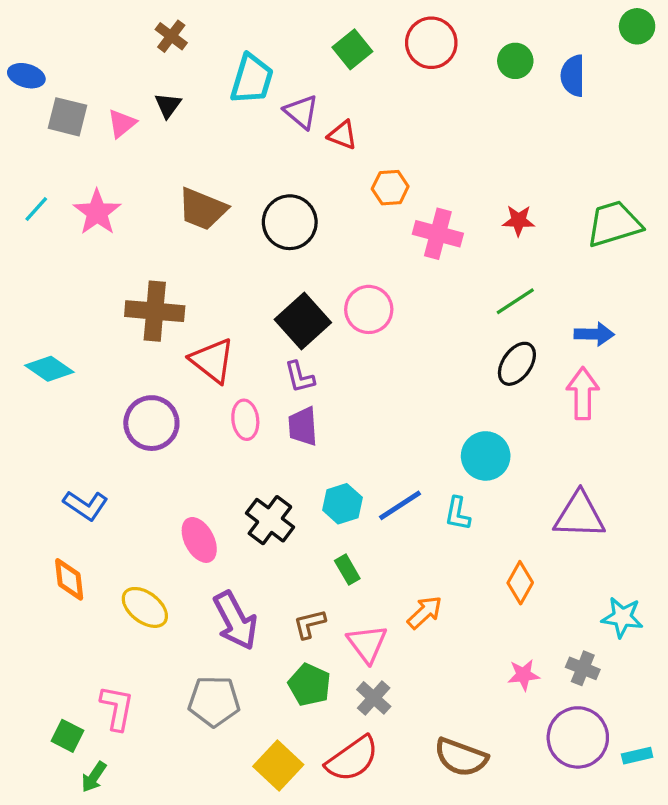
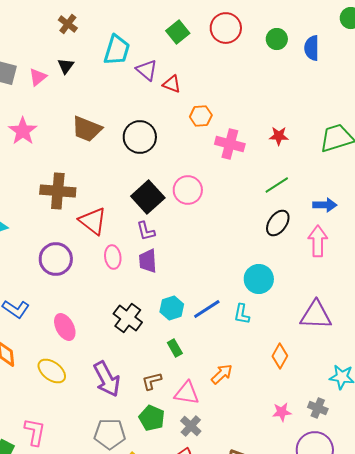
pink ellipse: (199, 540) -> (65, 327), moved
pink triangle: (367, 644) -> (187, 393), turned -44
gray pentagon: (214, 701) -> (110, 434), moved

